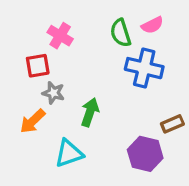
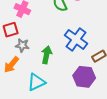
blue cross: (144, 68) -> (76, 39), moved, turned 30

